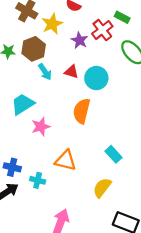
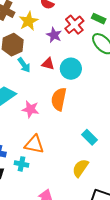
green rectangle: (122, 17) -> (99, 19), moved
pink star: (41, 127) -> (30, 109), moved, turned 30
orange triangle: (66, 160) -> (34, 144), moved

